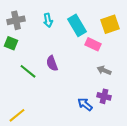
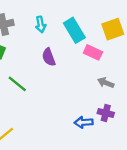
purple semicircle: (52, 63) -> (49, 57), moved
blue arrow: (85, 104) -> (84, 122), turned -42

